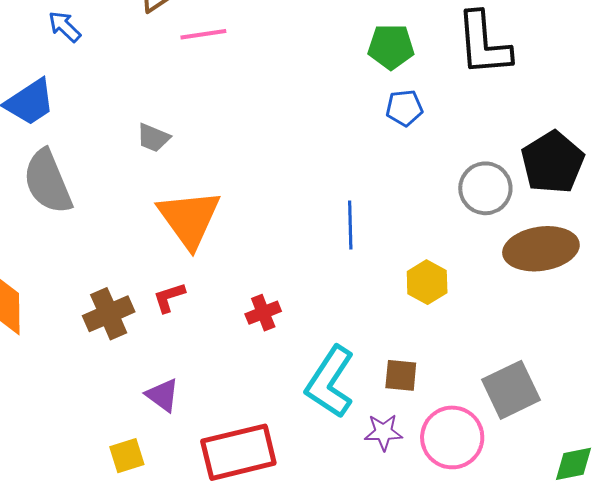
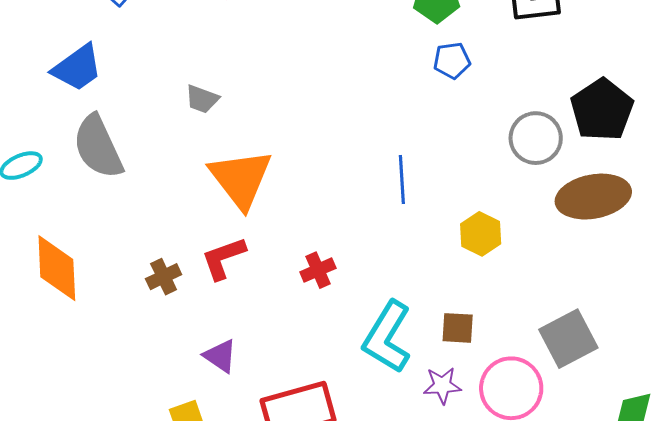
red L-shape: (169, 297) -> (223, 258), size x1.4
brown cross: (109, 314) -> (164, 277), size x0.7

